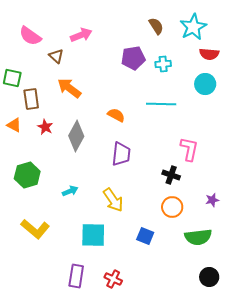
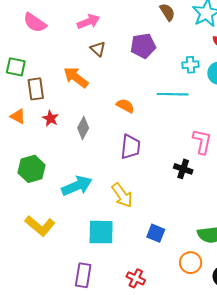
brown triangle: (56, 56) -> (98, 49), moved
cyan cross: (163, 64) -> (191, 65), moved
gray diamond: (76, 136) -> (83, 128), size x0.7
cyan arrow: (70, 191) -> (77, 186), size x1.8
orange circle: (172, 207) -> (191, 263), moved
red cross: (113, 279) -> (136, 278), moved

